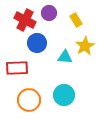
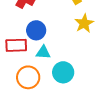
blue circle: (37, 43) -> (36, 30), moved
cyan triangle: (65, 57) -> (43, 52), moved

